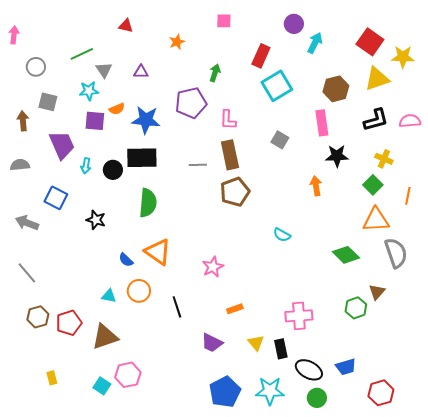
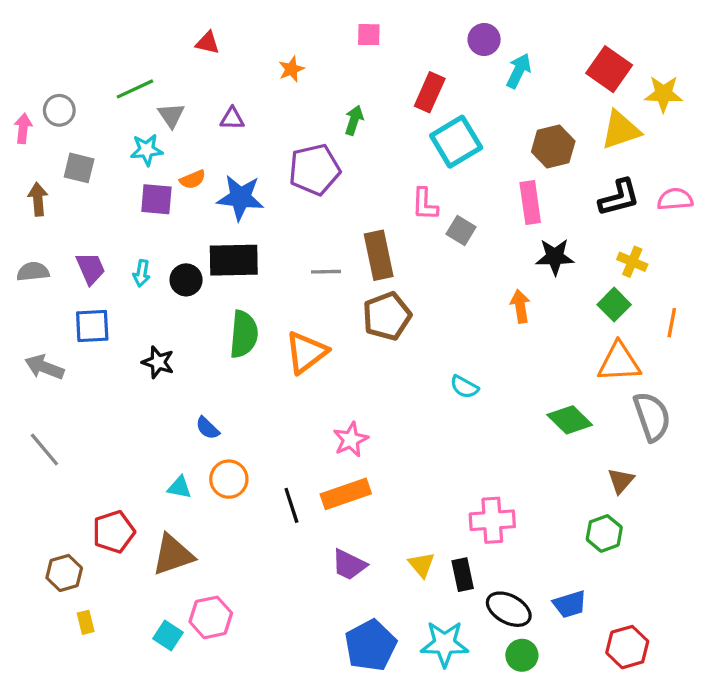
pink arrow: (14, 35) -> (23, 128), moved
pink L-shape: (228, 120) -> (425, 204), moved
purple trapezoid: (62, 145) -> (91, 268), moved, size x0.7
blue square: (56, 198) -> (92, 326), turned -30
orange triangle: (158, 252) -> (306, 352), moved, turned 48
green hexagon: (356, 308) -> (604, 533), moved
orange rectangle: (235, 309) -> (346, 494), moved, size x1.8
brown hexagon: (38, 317) -> (64, 573), moved

